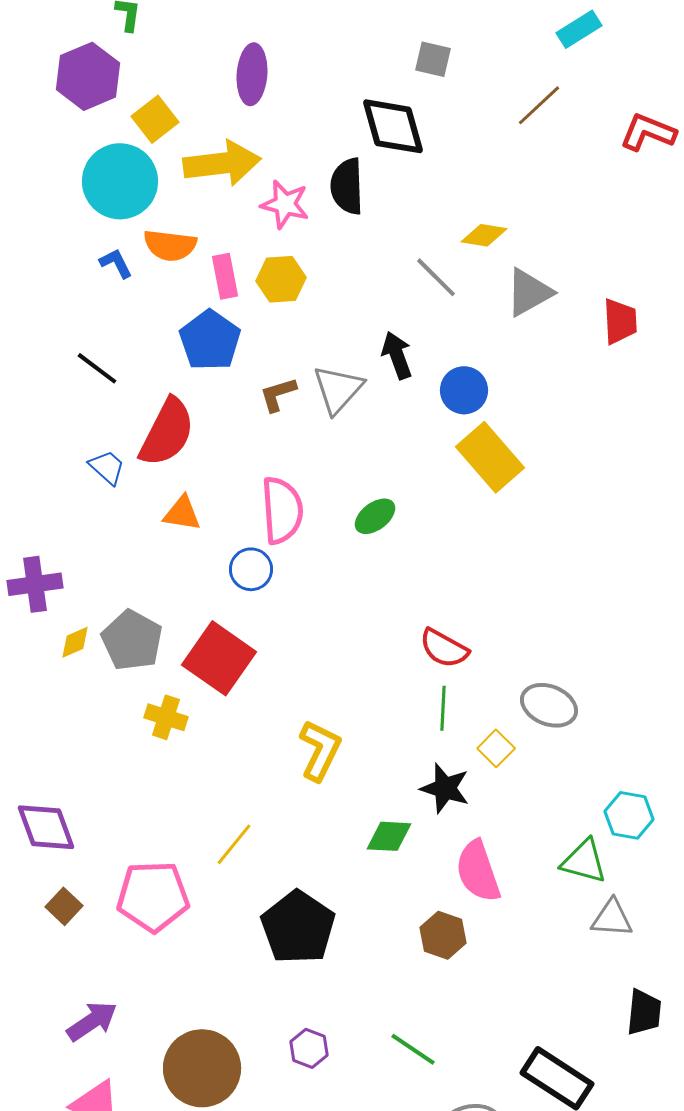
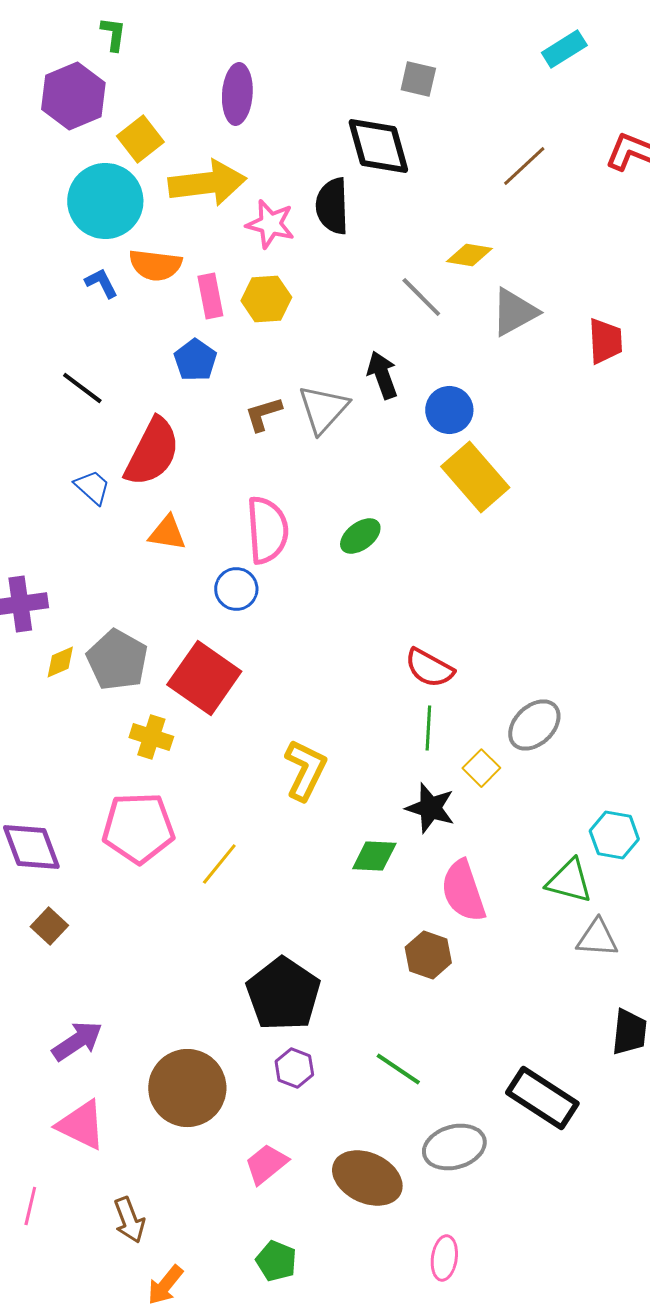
brown line: (539, 105) -> (524, 166), moved
blue pentagon: (210, 340) -> (195, 360), size x0.7
gray ellipse: (549, 705) -> (534, 725), turned -66
pink pentagon: (153, 896) -> (138, 828), moved
black pentagon: (298, 927) -> (283, 994), moved

